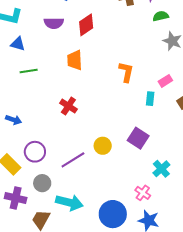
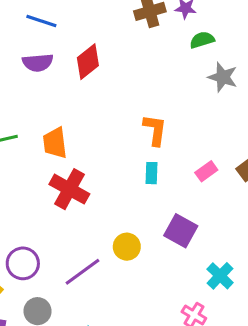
orange trapezoid: (75, 60) -> (55, 143), moved
pink rectangle: (165, 81) -> (206, 171), moved
cyan rectangle: (150, 99) -> (152, 173), moved
red cross: (68, 106) -> (69, 189), size x1.4

